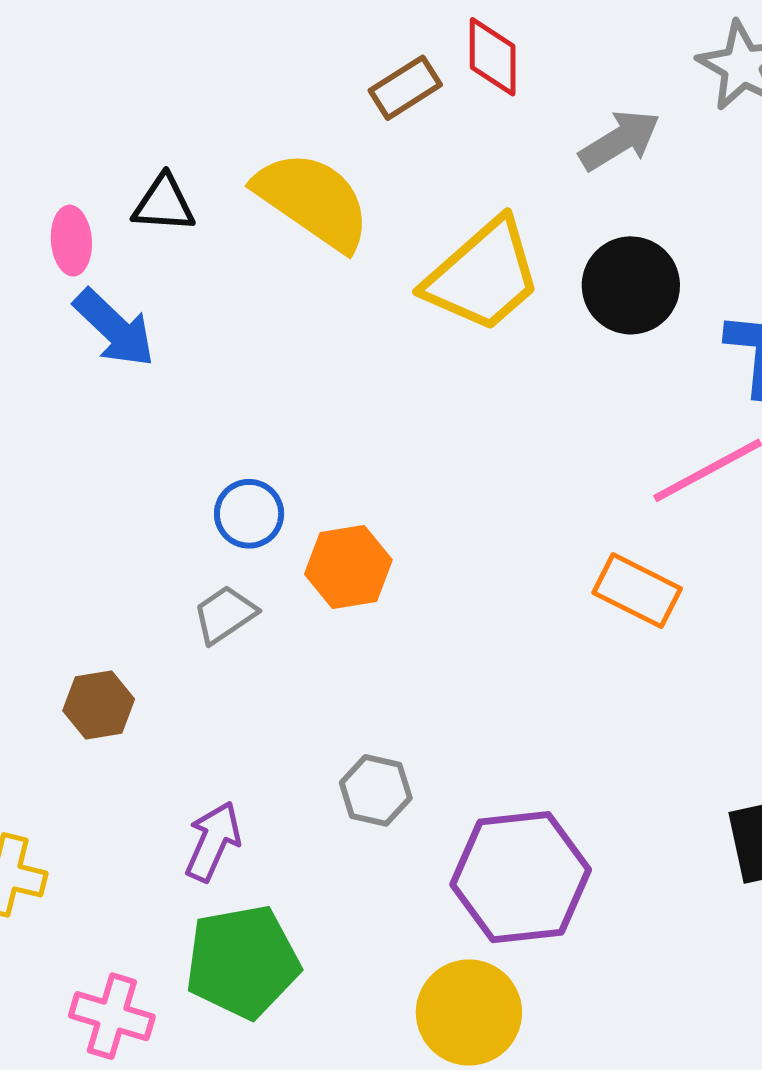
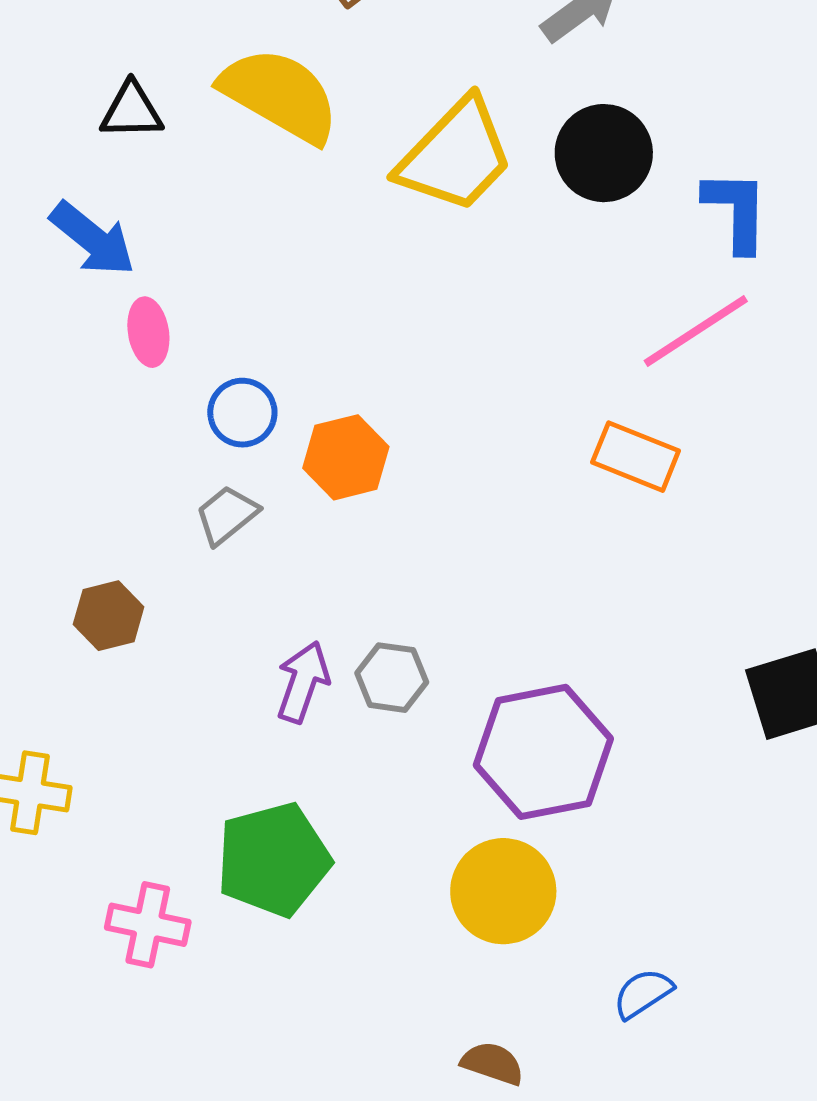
pink ellipse: (71, 241) -> (148, 332), moved
purple arrow: (213, 841) -> (303, 682), moved

